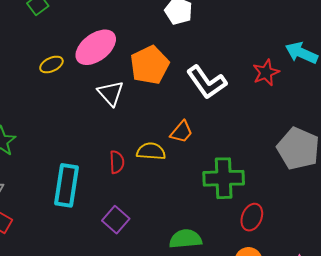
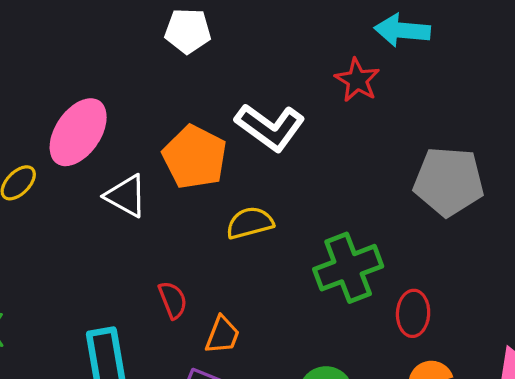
orange pentagon: (150, 65) -> (195, 157), moved
orange trapezoid: (181, 132) -> (222, 335), moved
yellow semicircle: (151, 151) -> (250, 223), moved

